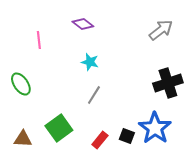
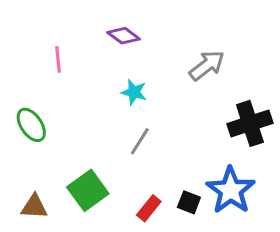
gray arrow: (161, 30) -> (207, 65), moved

